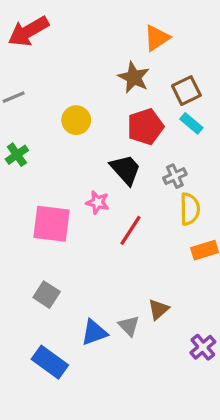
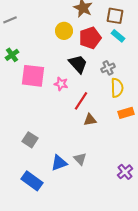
brown square: (186, 91) -> (115, 16), turned 36
yellow circle: (76, 120) -> (64, 31), moved
pink square: (51, 224) -> (33, 76), moved
brown triangle: (158, 309) -> (90, 120), moved, turned 32

